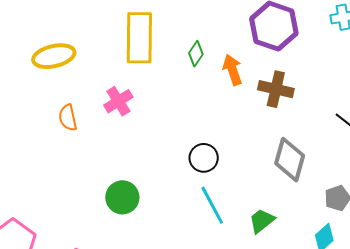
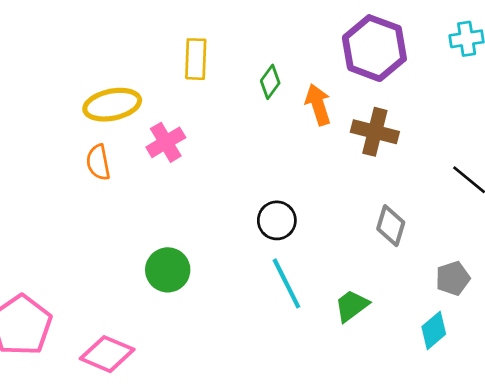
yellow rectangle: (139, 38) -> (196, 59), size x0.6
yellow ellipse: (54, 56) -> (112, 105), moved
gray diamond: (290, 160) -> (391, 226), size x0.7

